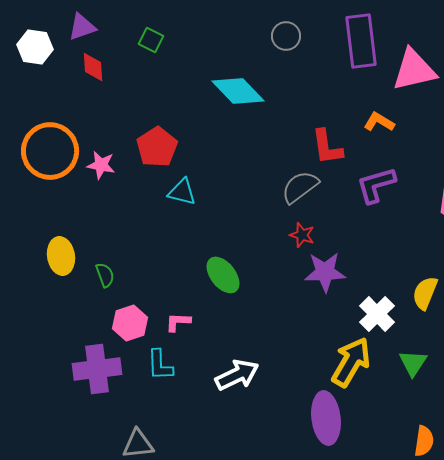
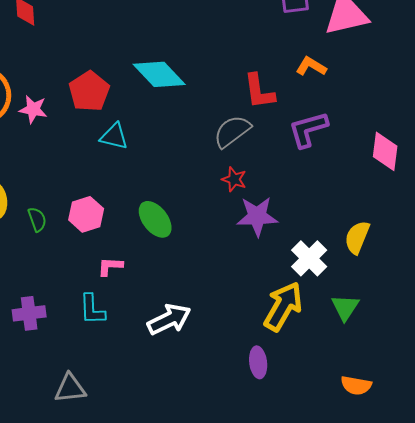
cyan diamond: (238, 91) -> (159, 74), moved
pink hexagon: (130, 323) -> (86, 214), moved
purple cross: (97, 369) -> (29, 313), size x0.7
purple ellipse: (326, 418) -> (258, 362), size x0.6
orange semicircle: (424, 441) -> (356, 385), turned 92

